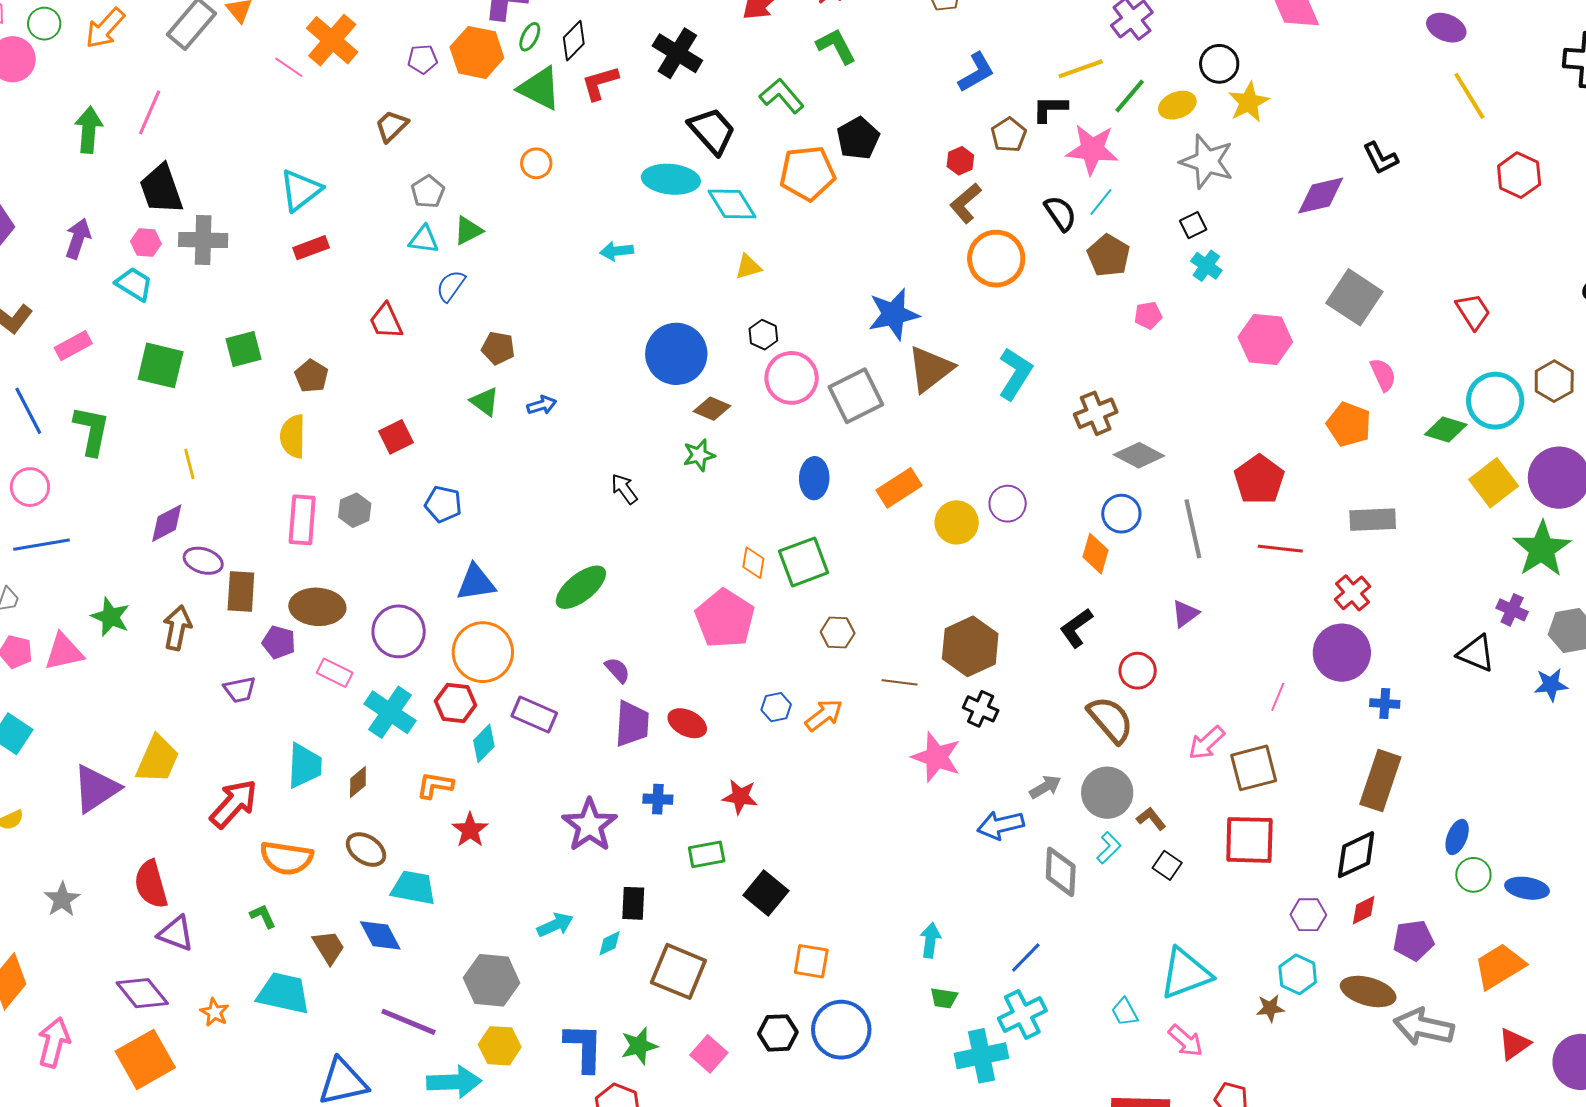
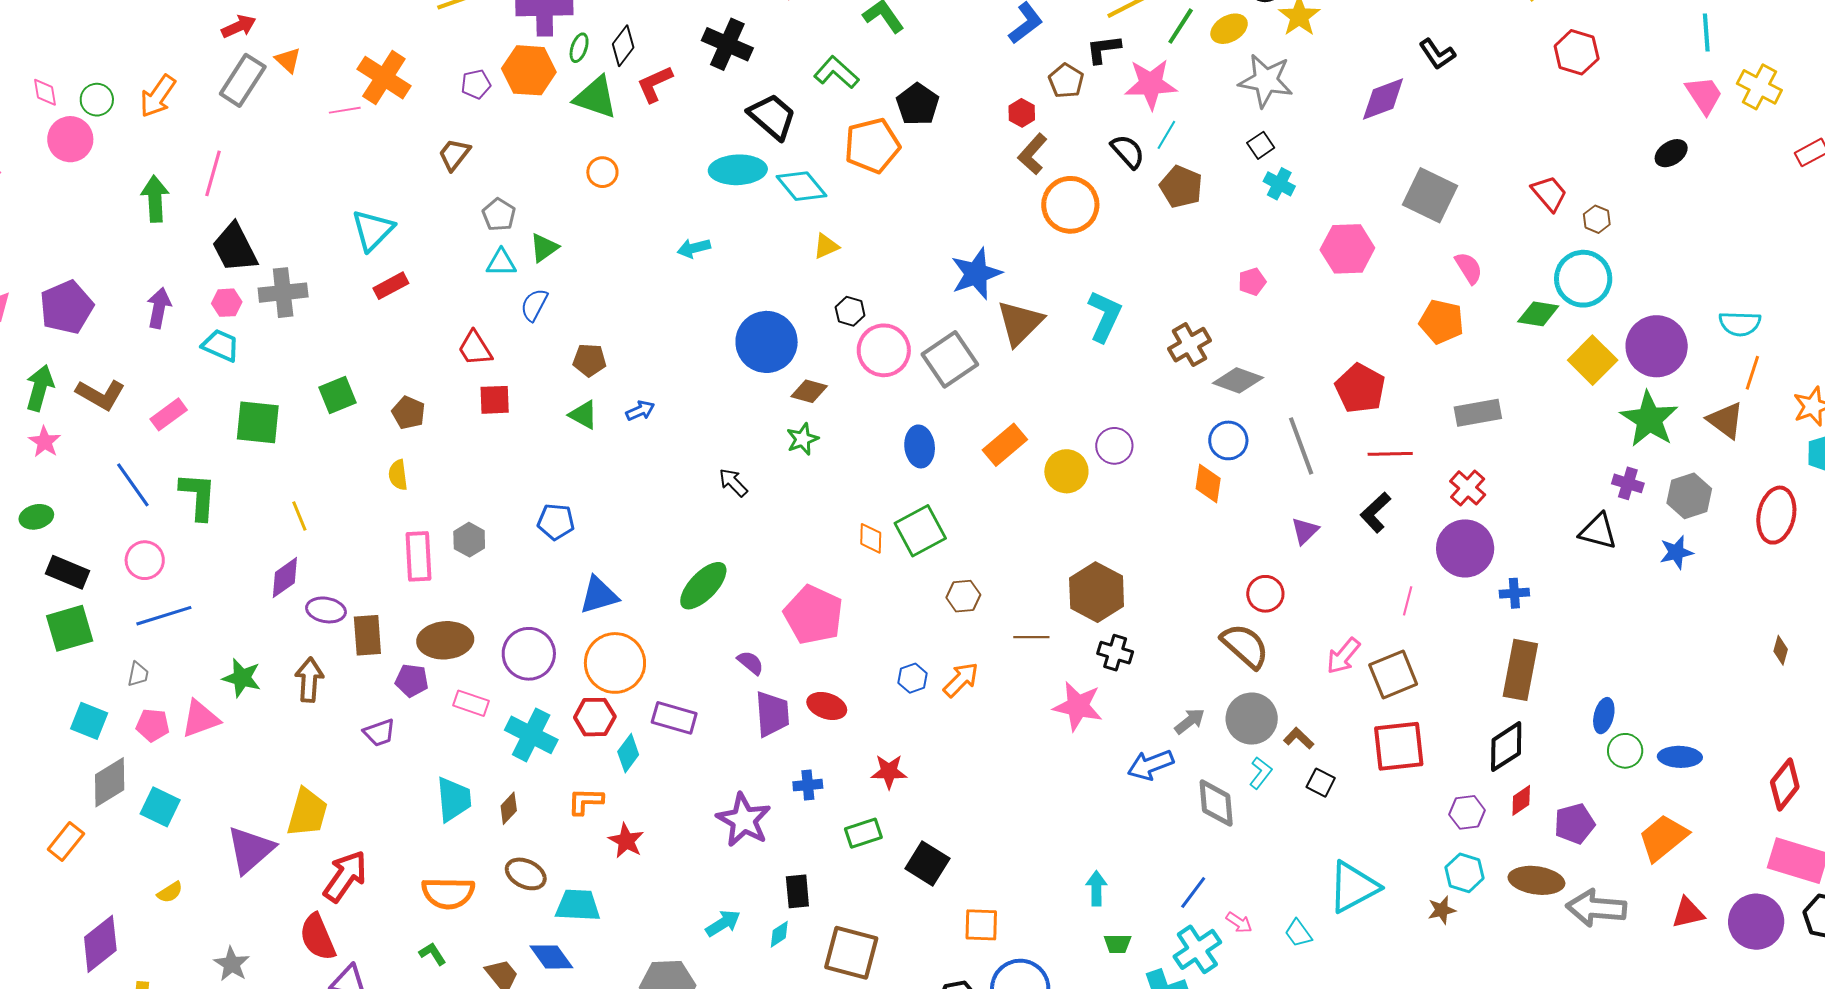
pink line: (289, 67) -> (345, 110), turned -36
pink pentagon: (1148, 315) -> (1252, 282), moved
brown hexagon: (1554, 381) -> (1597, 219), moved, size x0.7
yellow semicircle: (293, 436) -> (398, 475), size x0.7
red square: (396, 437) -> (495, 400), moved, turned 32
pink pentagon: (725, 619) -> (813, 615), moved
black L-shape: (1076, 628) -> (1375, 512), moved
red arrow: (234, 804) -> (345, 876), moved
pink arrow: (1186, 1041) -> (1239, 922), moved, size x0.7
red triangle: (1514, 1044) -> (1688, 913), turned 30

